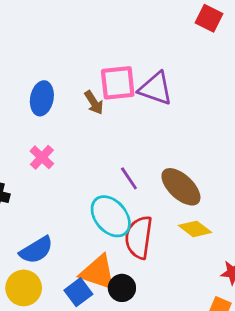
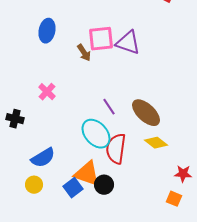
blue ellipse: (42, 98) -> (47, 31), moved
yellow circle: (24, 288) -> (34, 185), size x0.7

